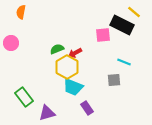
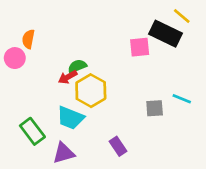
orange semicircle: (21, 12) -> (28, 39), moved
red arrow: (75, 53) -> (68, 77), moved
cyan line: (124, 62) -> (182, 99), moved
cyan trapezoid: (73, 87) -> (70, 118), moved

